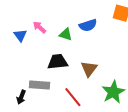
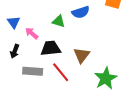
pink arrow: (39, 27) -> (32, 33), moved
black arrow: (21, 97) -> (15, 51), moved
red line: (73, 97) -> (61, 72), moved

